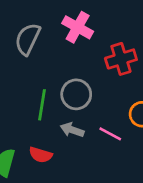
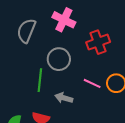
gray circle: (76, 94) -> (59, 59), moved
pink line: (110, 134) -> (92, 83), moved

